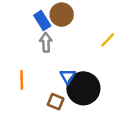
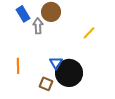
blue rectangle: (42, 21) -> (23, 14), moved
gray arrow: (46, 42) -> (38, 26), moved

